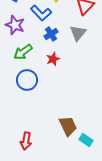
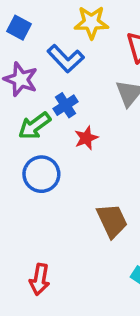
blue cross: (51, 34) -> (66, 105), moved
brown trapezoid: (68, 126) -> (112, 221), moved

